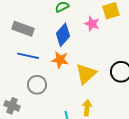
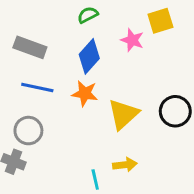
gray circle: (37, 85) -> (28, 131), moved
yellow arrow: (87, 108) -> (125, 165), turned 77

